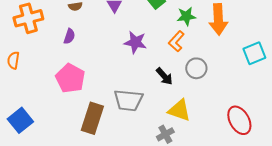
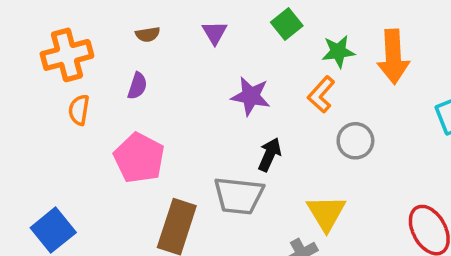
orange semicircle: (13, 60) -> (79, 110), moved
black arrow: (164, 76) -> (270, 155), moved, turned -114
yellow triangle: (179, 110) -> (326, 213), turned 40

